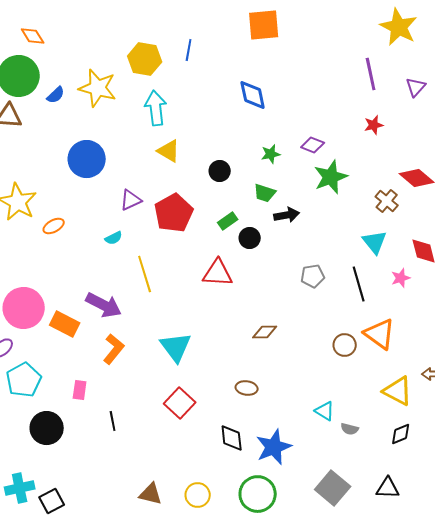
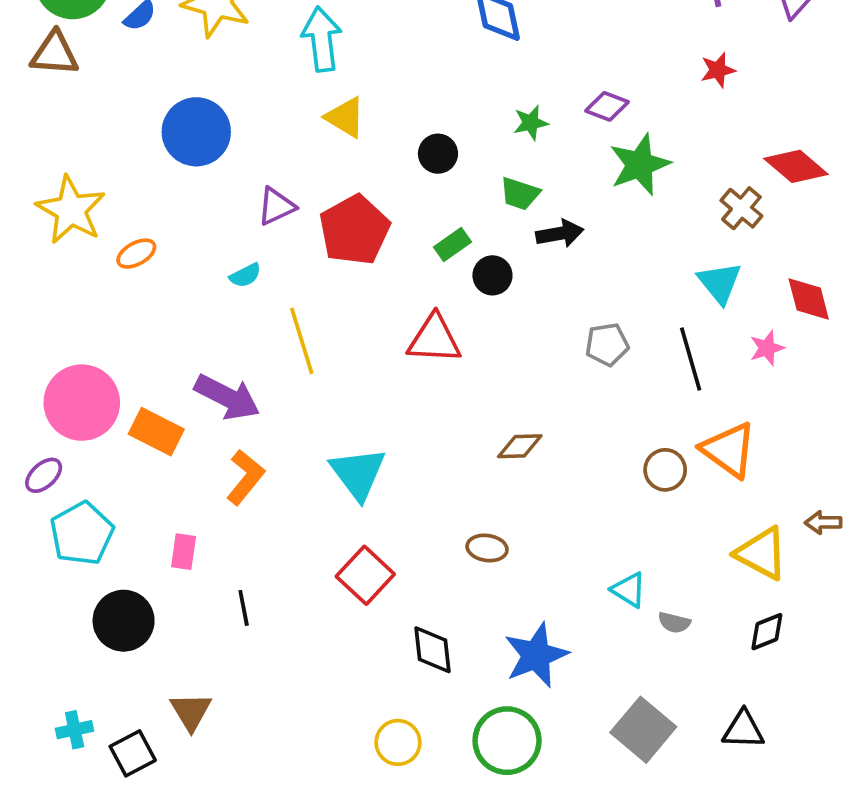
black diamond: (232, 438) -> (433, 650), moved
cyan cross: (20, 488) -> (75, 730), size x0.7
brown triangle: (151, 494) -> (191, 712), moved, turned 45

